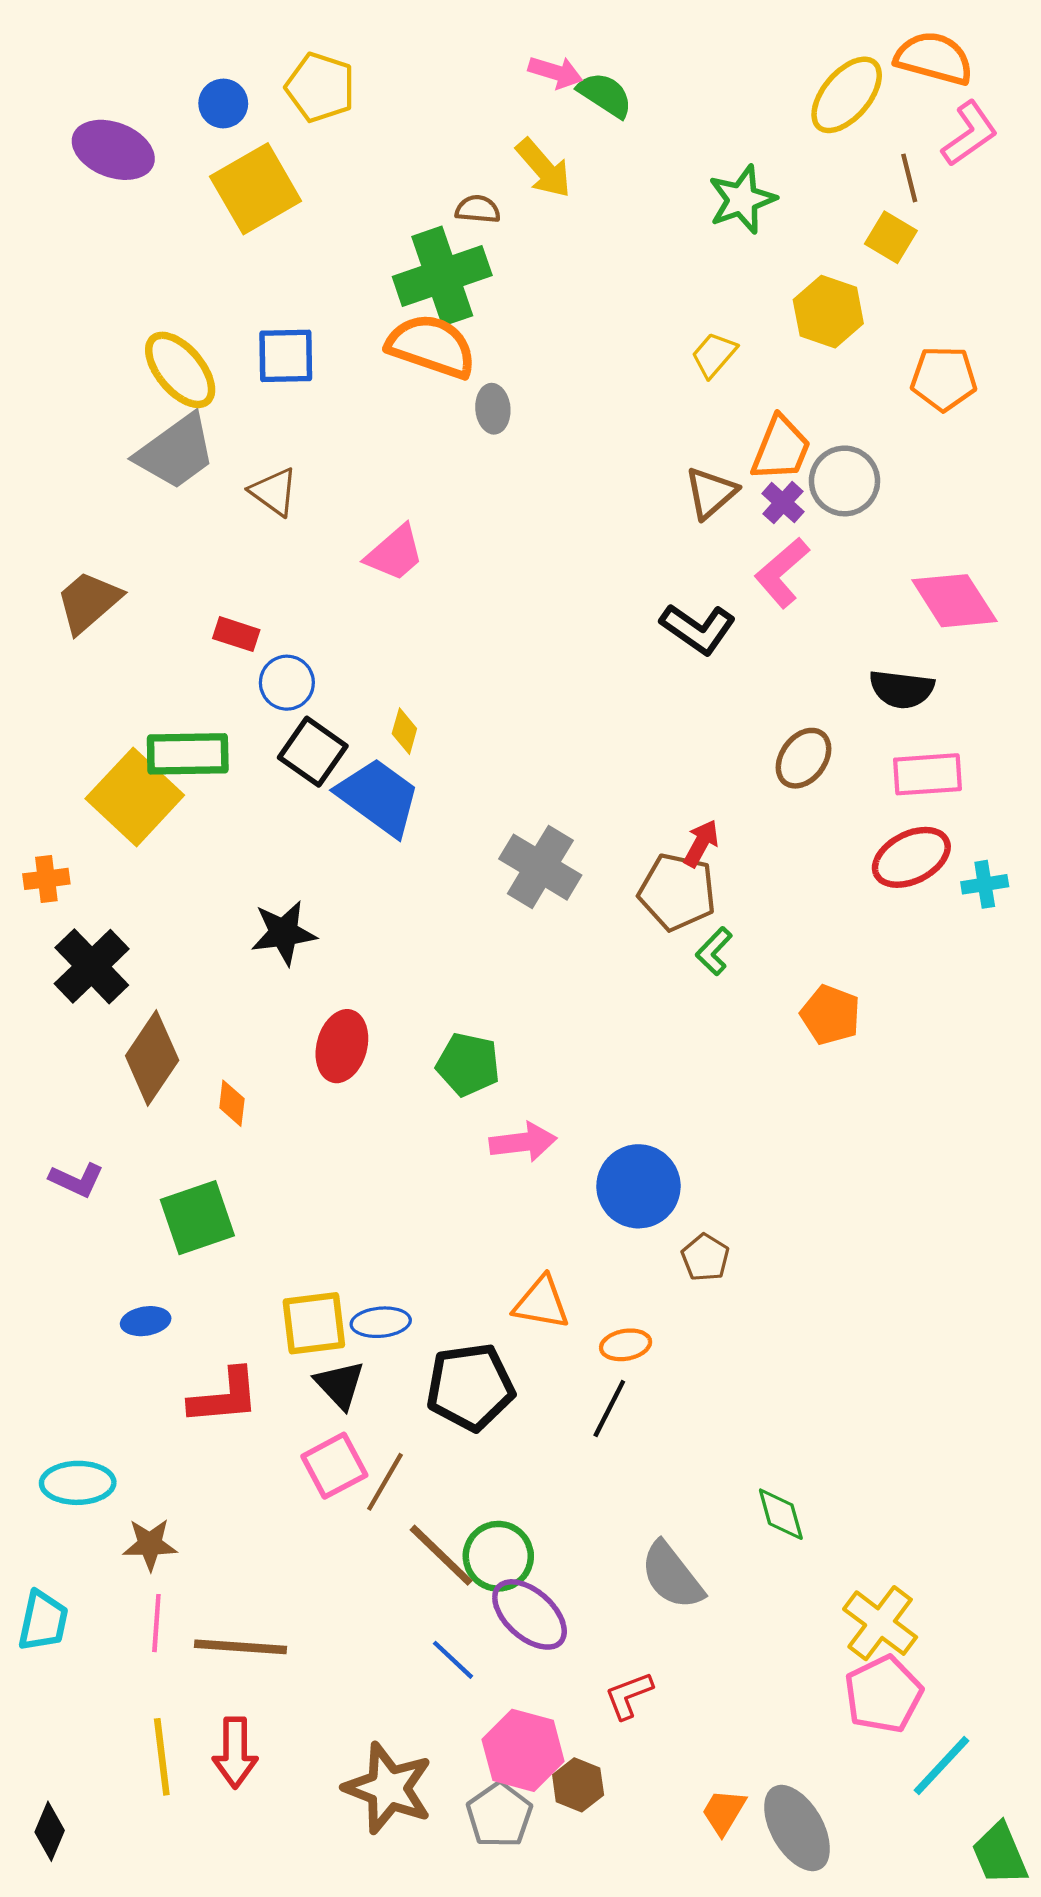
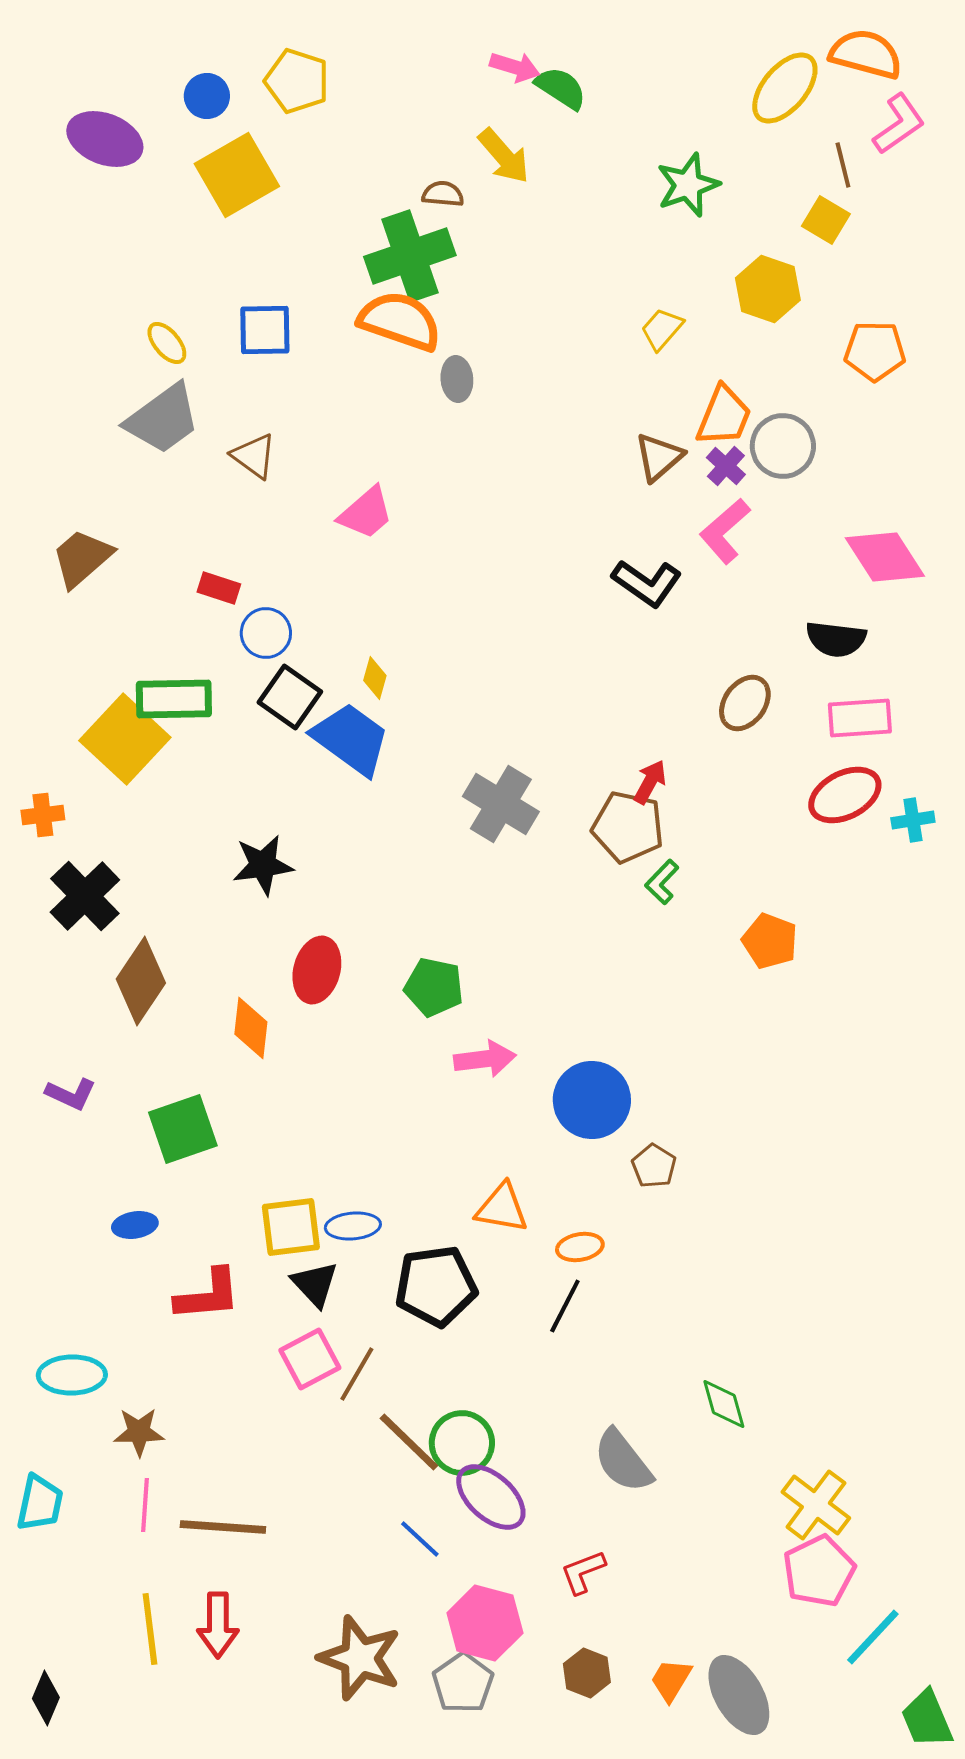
yellow ellipse: (180, 370) -> (167, 343), size x0.6
orange diamond: (232, 1103) -> (251, 1028), moved, size x1.4
brown hexagon: (578, 1785) -> (587, 1673), moved

